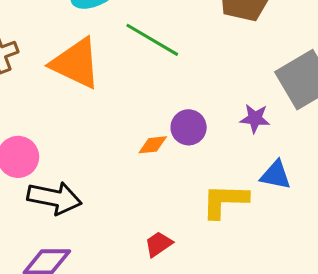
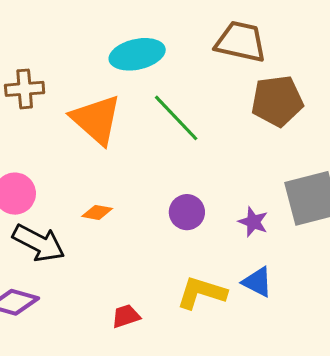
orange diamond: (153, 145) -> (97, 212), moved

